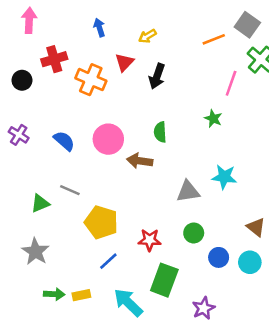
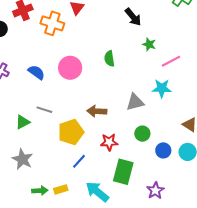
black arrow: (157, 76) -> (133, 17), moved, turned -54
pink line: (231, 83) -> (171, 61), moved, turned 48
brown arrow: (140, 161) -> (97, 111), moved
yellow pentagon: (101, 222) -> (71, 132), turned -30

